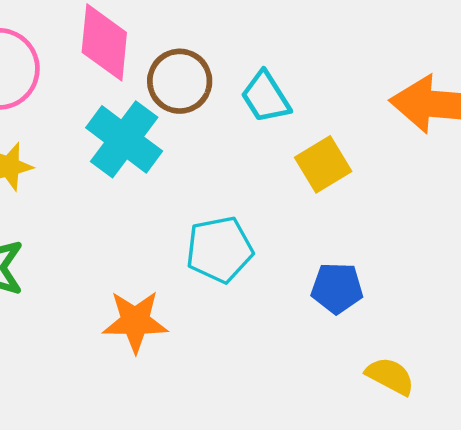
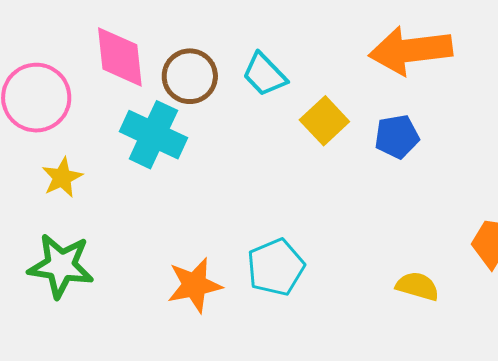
cyan pentagon: (219, 249) -> (276, 267), moved
blue pentagon: (337, 288) -> (397, 137), moved

